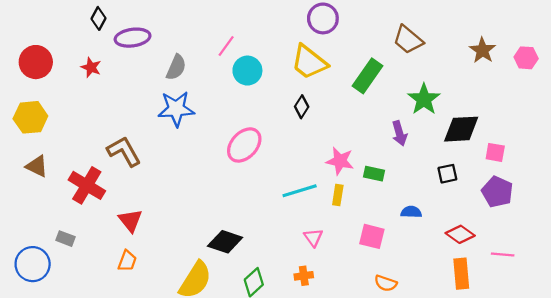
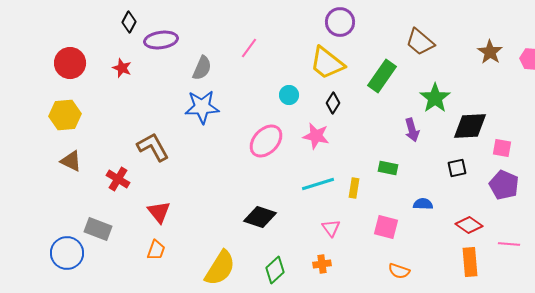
cyan circle: (247, 71) -> (289, 95), moved, size x0.7
black diamond: (302, 107) -> (333, 103), moved
pink star: (340, 161) -> (316, 136), moved
red cross: (87, 185) -> (118, 179), size x0.7
gray rectangle: (66, 239) -> (98, 229), size x1.5
black diamond: (225, 242) -> (260, 217), moved

